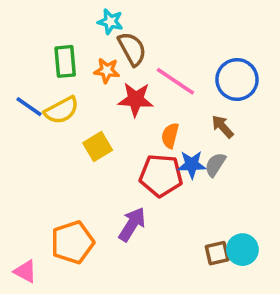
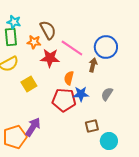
cyan star: (110, 22) -> (14, 22), moved
brown arrow: (223, 127) -> (93, 65), moved, turned 56
gray semicircle: (215, 165) -> (107, 94), moved
purple arrow: (132, 224) -> (33, 127), moved
brown square: (217, 253) -> (92, 126), moved

